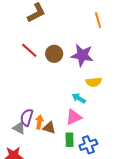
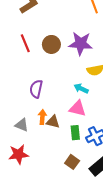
red line: (29, 50) -> (25, 43), turned 30
purple semicircle: (27, 117) -> (36, 89), moved
pink triangle: (74, 117) -> (78, 108), turned 42

